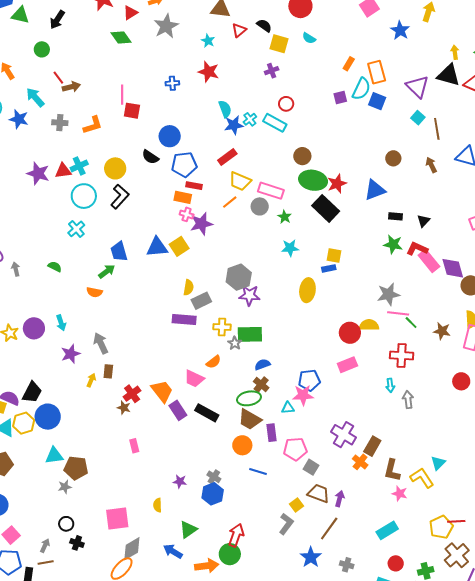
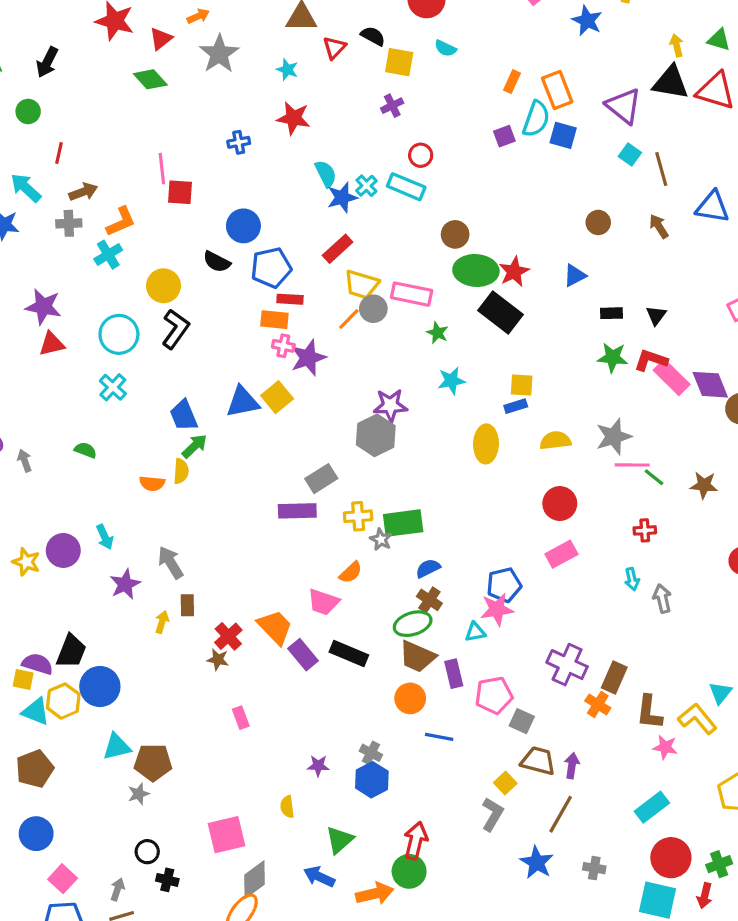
red line: (58, 78) -> (59, 153), turned 56
brown arrow: (71, 87) -> (83, 192), moved
cyan cross: (79, 166) -> (108, 255), moved
red triangle: (63, 171) -> (52, 344), moved
blue triangle: (375, 190) -> (575, 275), size x0.7
gray circle: (260, 206) -> (373, 309), moved
green arrow: (107, 271) -> (194, 446), moved
yellow semicircle: (189, 287) -> (181, 471), moved
purple star: (249, 295) -> (390, 405), moved
yellow semicircle: (369, 325) -> (555, 441), moved
red cross: (402, 355) -> (645, 530), size x0.6
red circle: (396, 563) -> (671, 858), size x1.6

